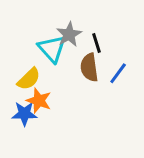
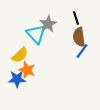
black line: (96, 43) -> (76, 18), moved
brown semicircle: (89, 67) -> (79, 37), moved

